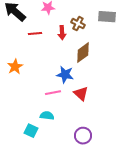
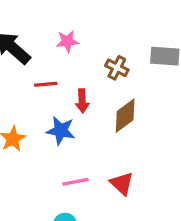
red arrow: (62, 33) -> (82, 101), moved
blue star: (65, 75) -> (61, 131), moved

